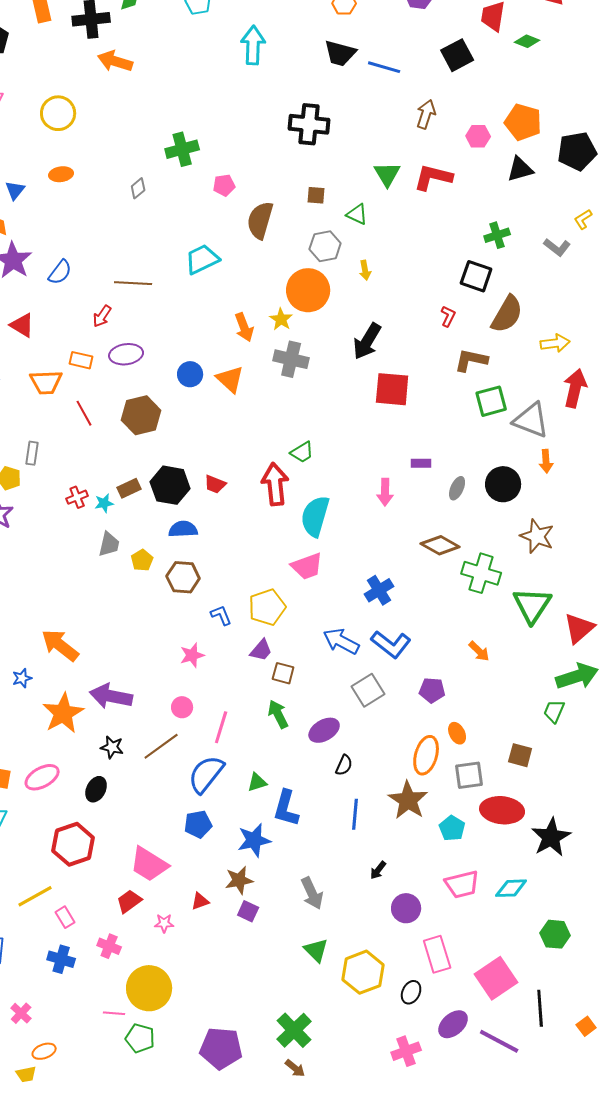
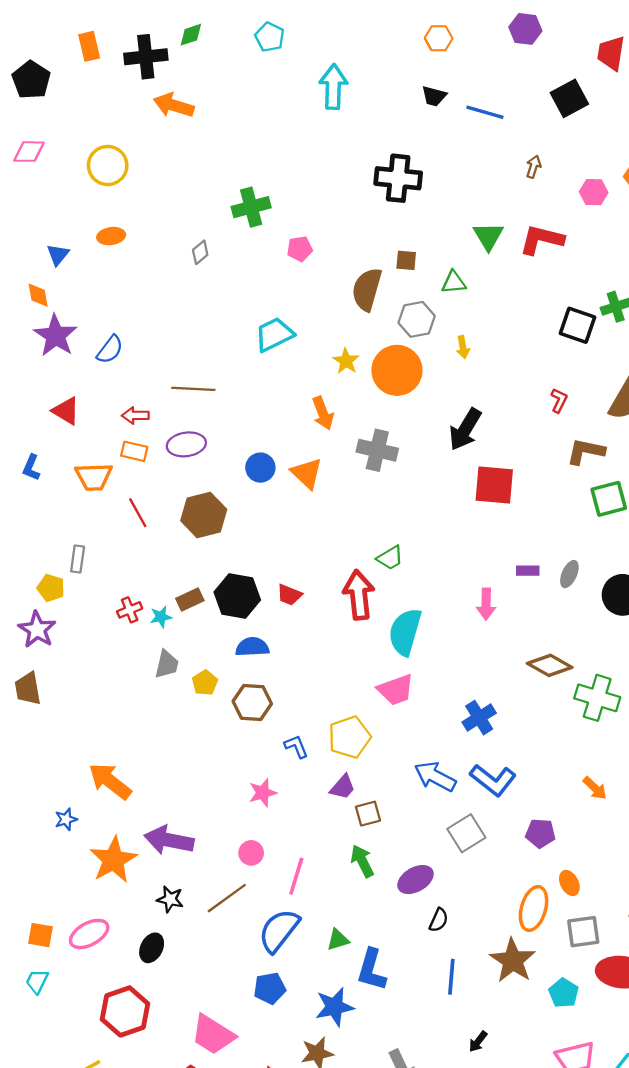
black trapezoid: (340, 53) -> (434, 96), size x0.7
brown arrow: (426, 114) -> (534, 167), size x0.7
green triangle: (357, 214) -> (454, 282), turned -30
brown semicircle: (260, 220) -> (367, 289), moved
black square: (476, 276) -> (577, 325), moved
brown line: (133, 283) -> (193, 389), moved
red arrow: (102, 316) -> (135, 415), moved, turned 55
yellow star: (281, 319) -> (346, 361), moved
gray ellipse: (457, 488) -> (569, 574), moved
brown square: (283, 673) -> (368, 814), turned -30

